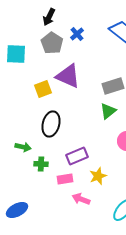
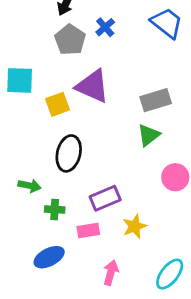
cyan square: (16, 54) -> (20, 80), moved
pink arrow: (81, 199) -> (111, 273), moved, turned 84
blue ellipse: (17, 210) -> (49, 257), moved

